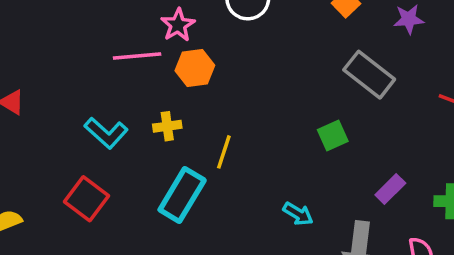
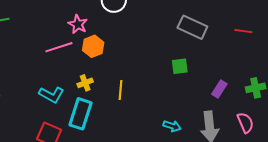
green square: (333, 135) -> (180, 66), turned 30
cyan rectangle: (182, 195) -> (80, 114), moved
cyan arrow: (298, 214) -> (172, 126), moved

